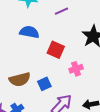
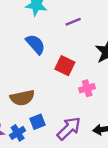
blue semicircle: (29, 32) -> (35, 44), turned 36
blue square: (44, 84) -> (38, 122), moved

